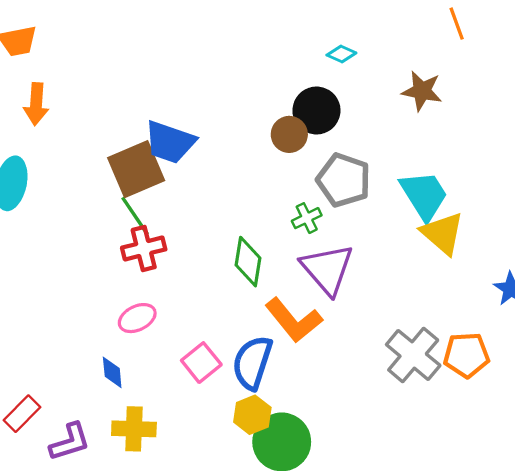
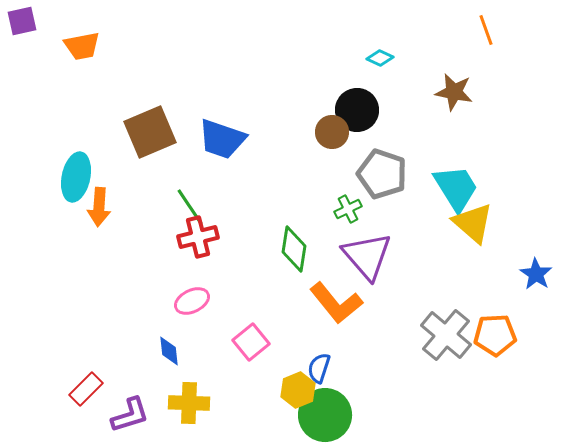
orange arrow: (36, 104) -> (99, 207), moved
brown square: (136, 169) -> (150, 132), moved
blue semicircle: (252, 363) -> (319, 368), moved, size x0.6

